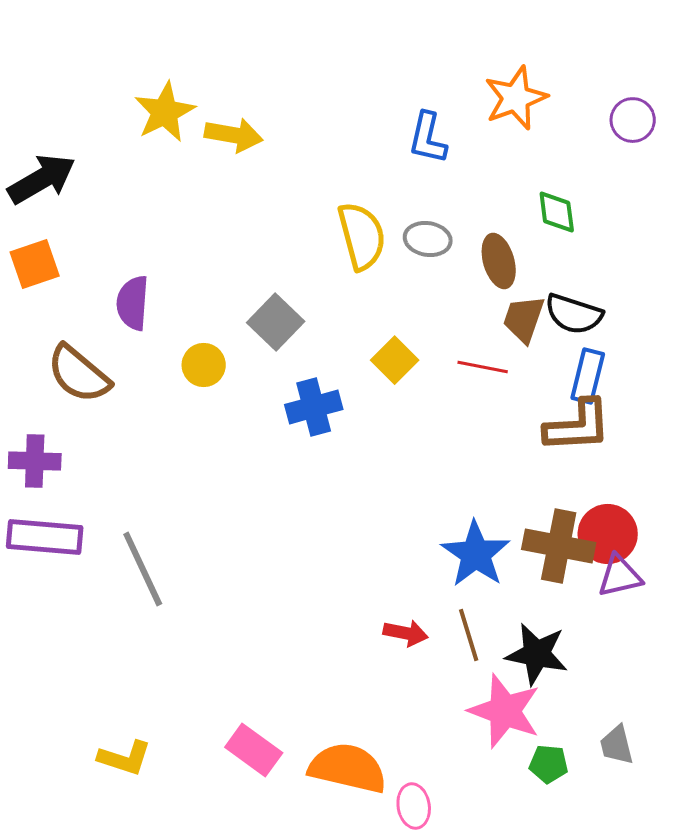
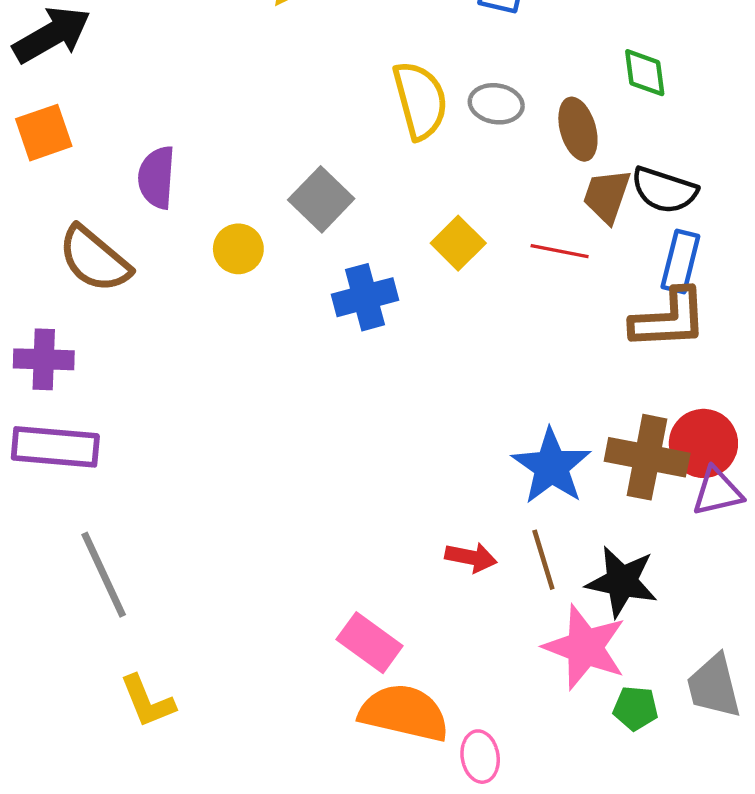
gray line: (143, 569) -> (104, 575), moved
gray trapezoid: (617, 745) -> (714, 686), size x1.4
pink rectangle: (254, 750) -> (370, 643), moved
yellow L-shape: (125, 758) -> (147, 701), turned 50

